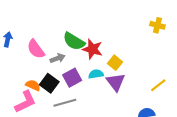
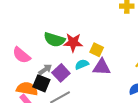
gray arrow: (58, 58) -> (45, 70), moved
purple triangle: (116, 82) -> (102, 67), turned -36
orange semicircle: (33, 85) -> (27, 89), size x1.5

